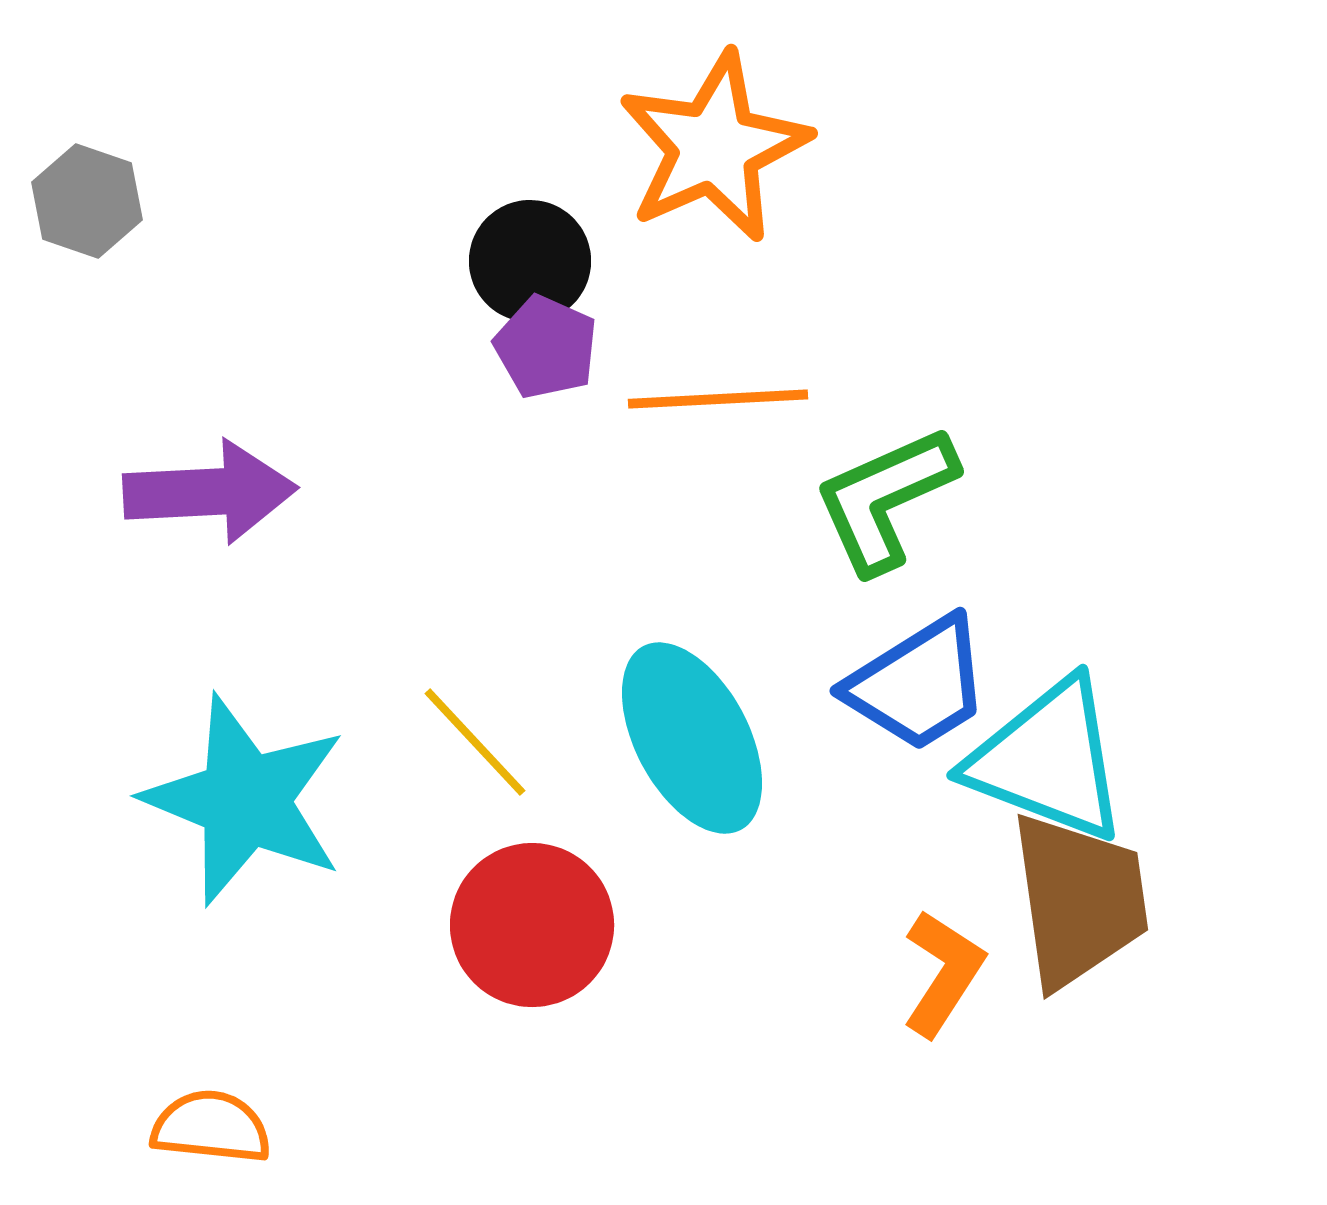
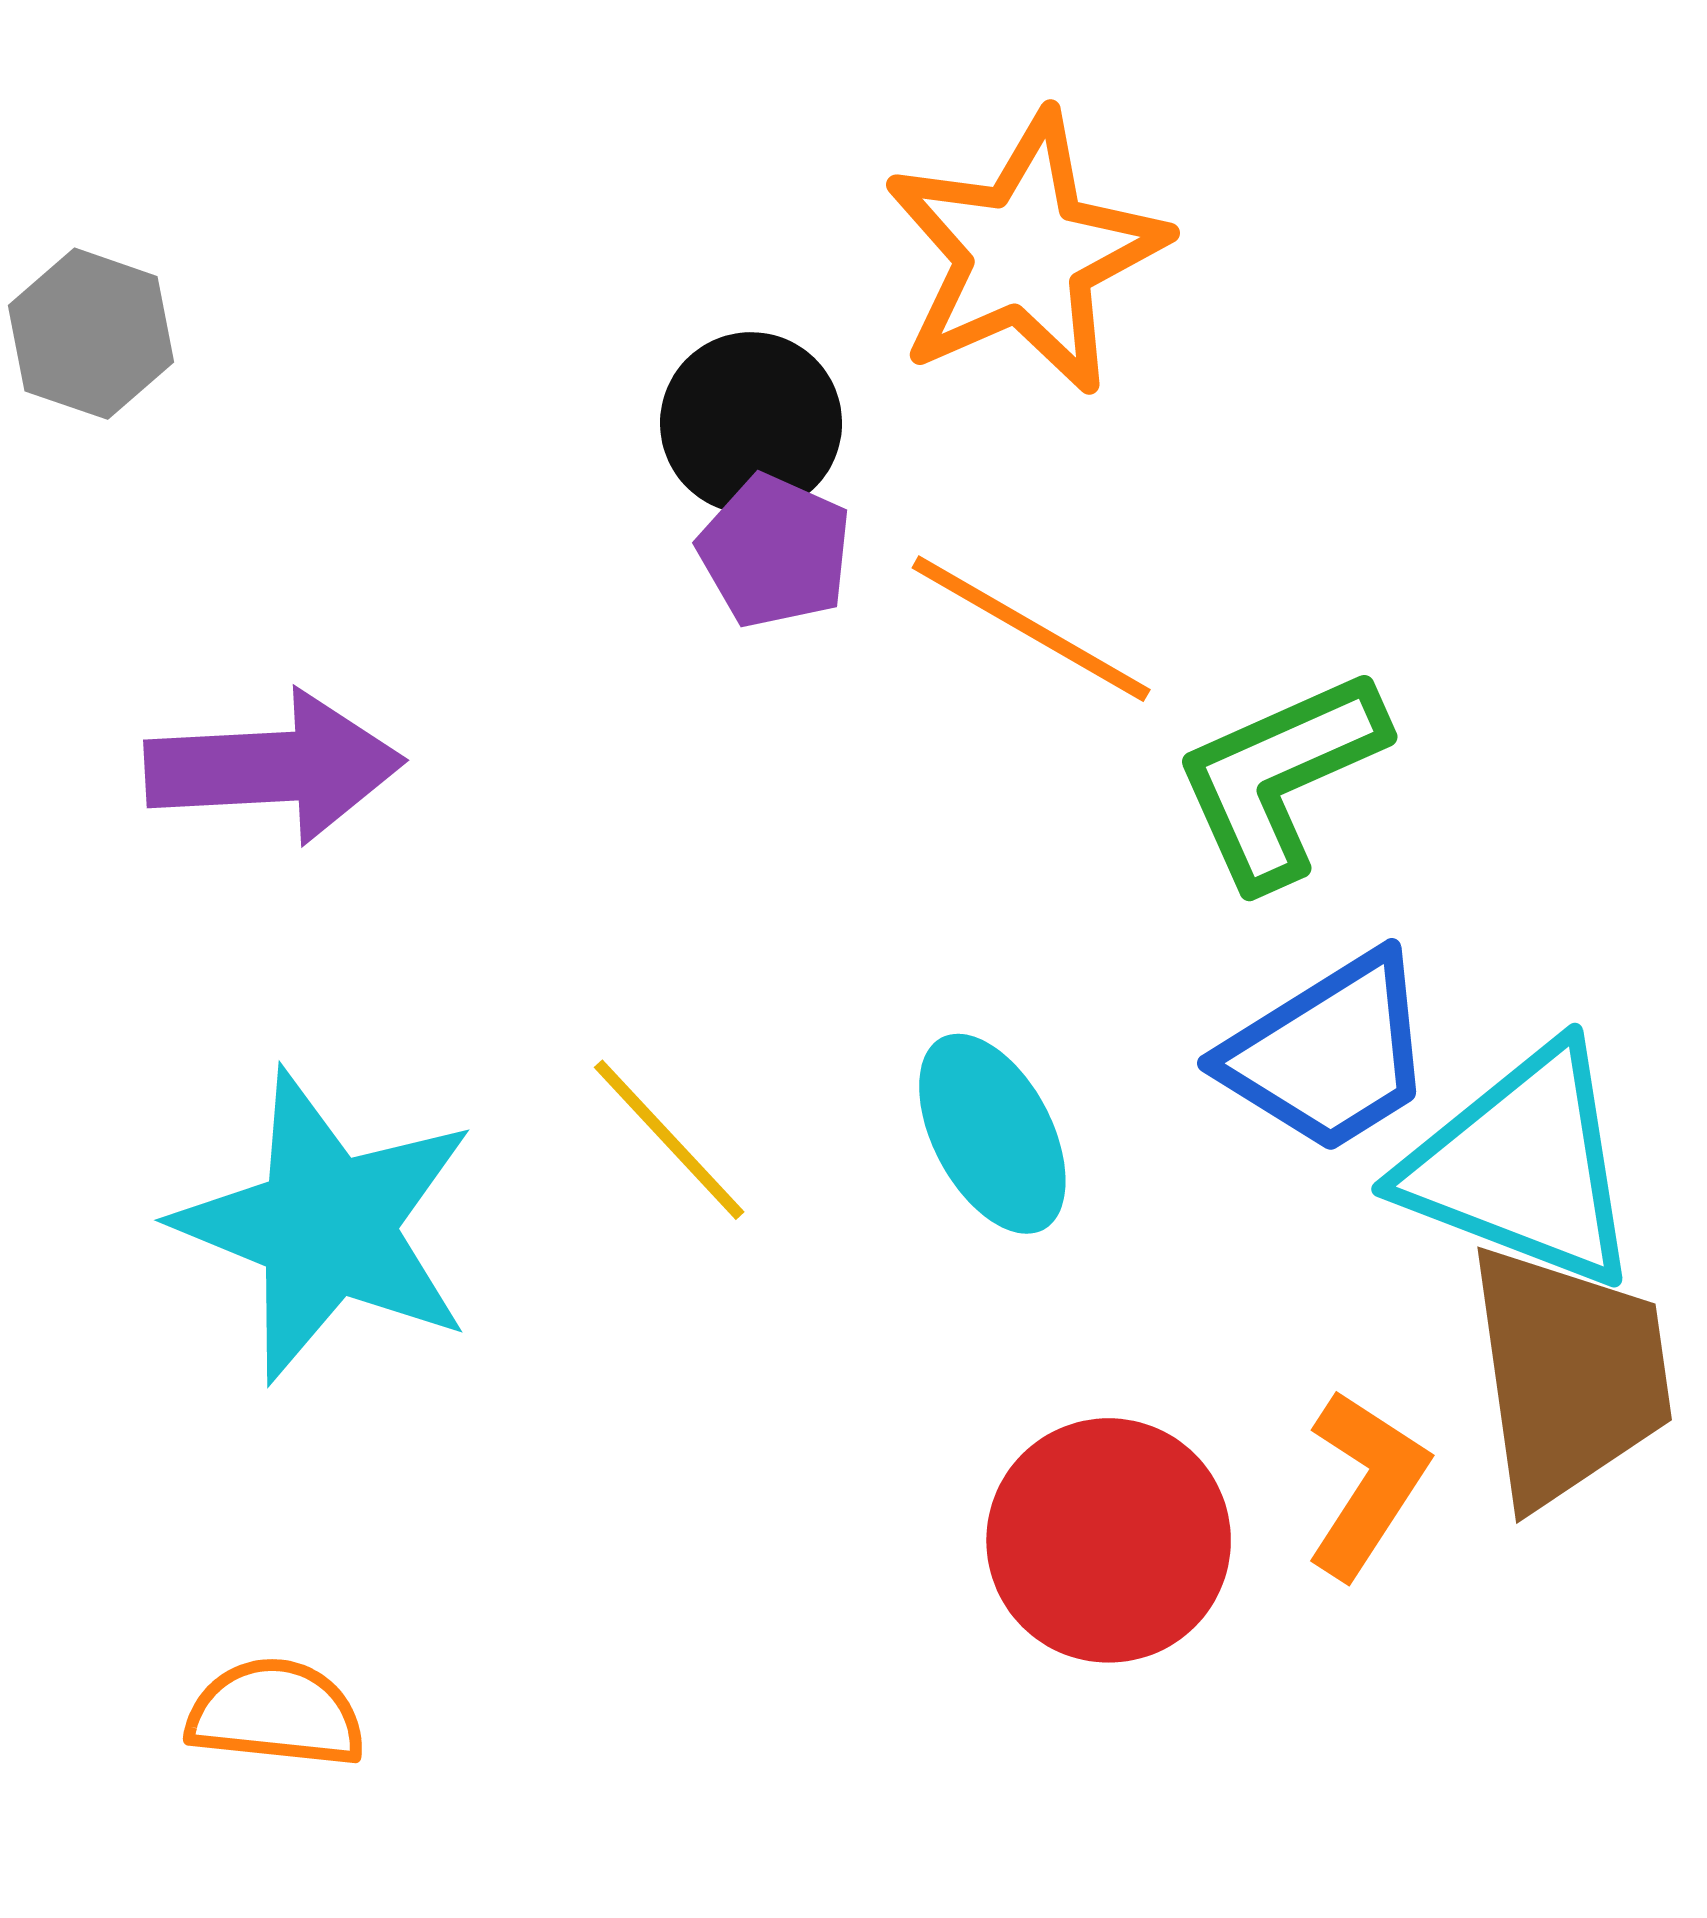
orange line: (718, 399) -> (1031, 629), turned 33
cyan ellipse: (692, 738) -> (992, 1134), size x0.7
red circle: (532, 925) -> (1109, 1540), moved

